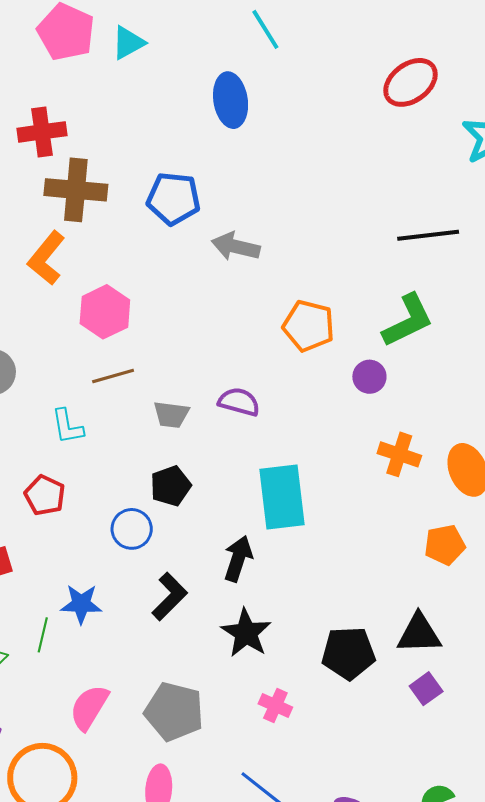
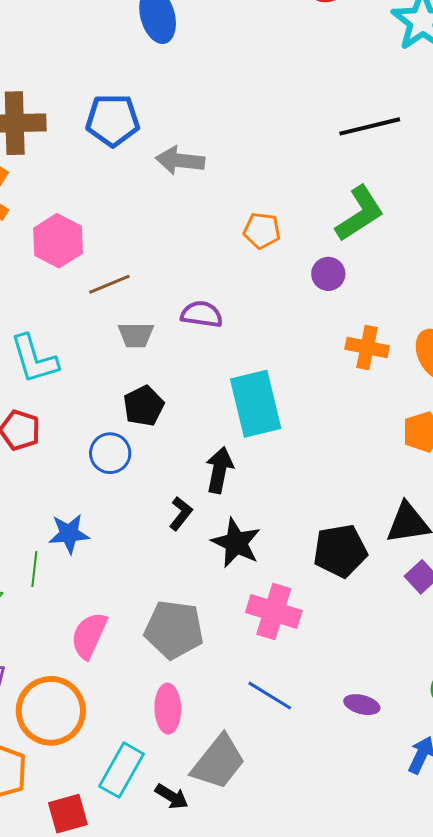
orange pentagon: (309, 326) -> (262, 231), size x0.7
brown line: (113, 376) -> (109, 284), moved
cyan L-shape: (67, 426) -> (34, 359), size x1.4
black L-shape: (170, 596) -> (181, 513), moved, size x0.7
pink cross: (275, 705) -> (274, 611), size x1.6

